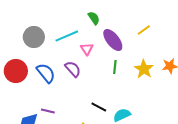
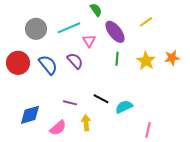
purple line: (48, 111) -> (70, 103), moved

